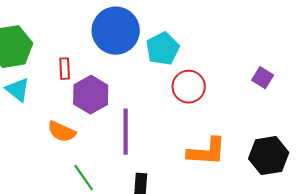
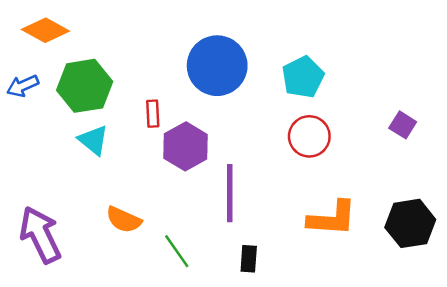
cyan pentagon: (163, 49) -> (303, 77), moved
orange semicircle: (62, 132) -> (124, 220), moved

